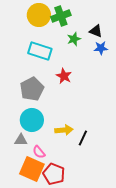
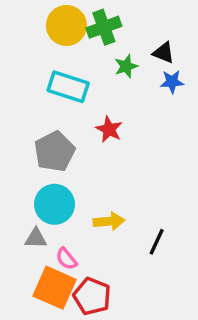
black line: (83, 138) -> (157, 242), moved

